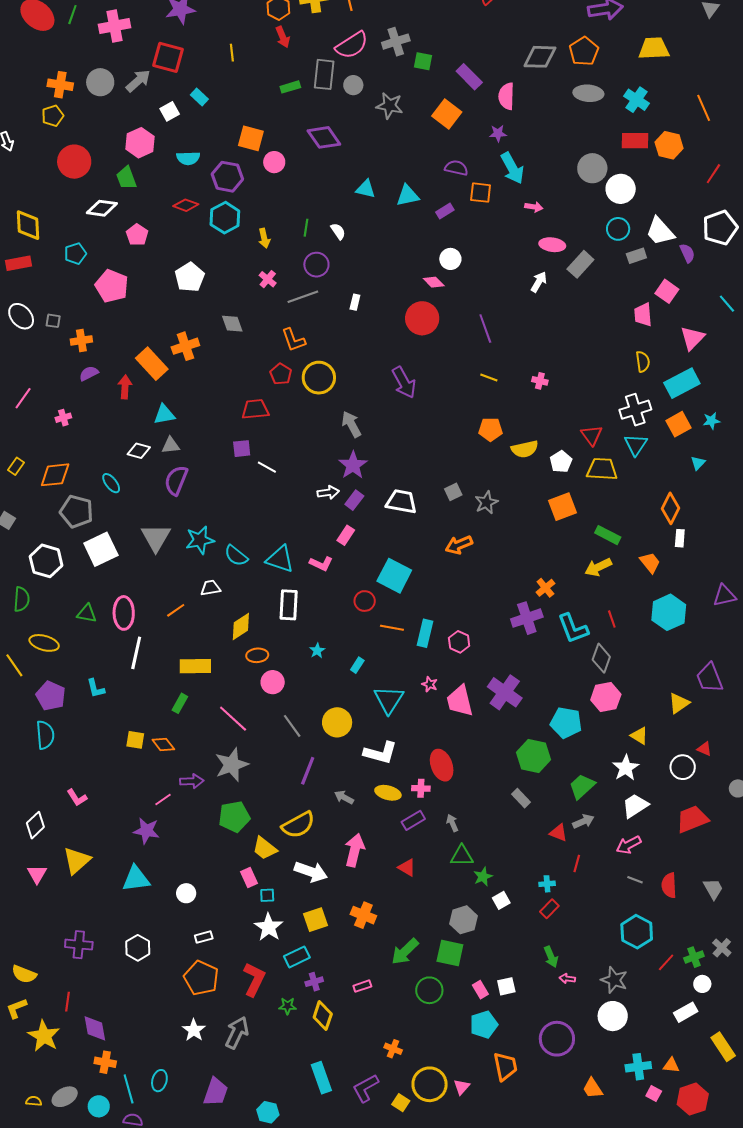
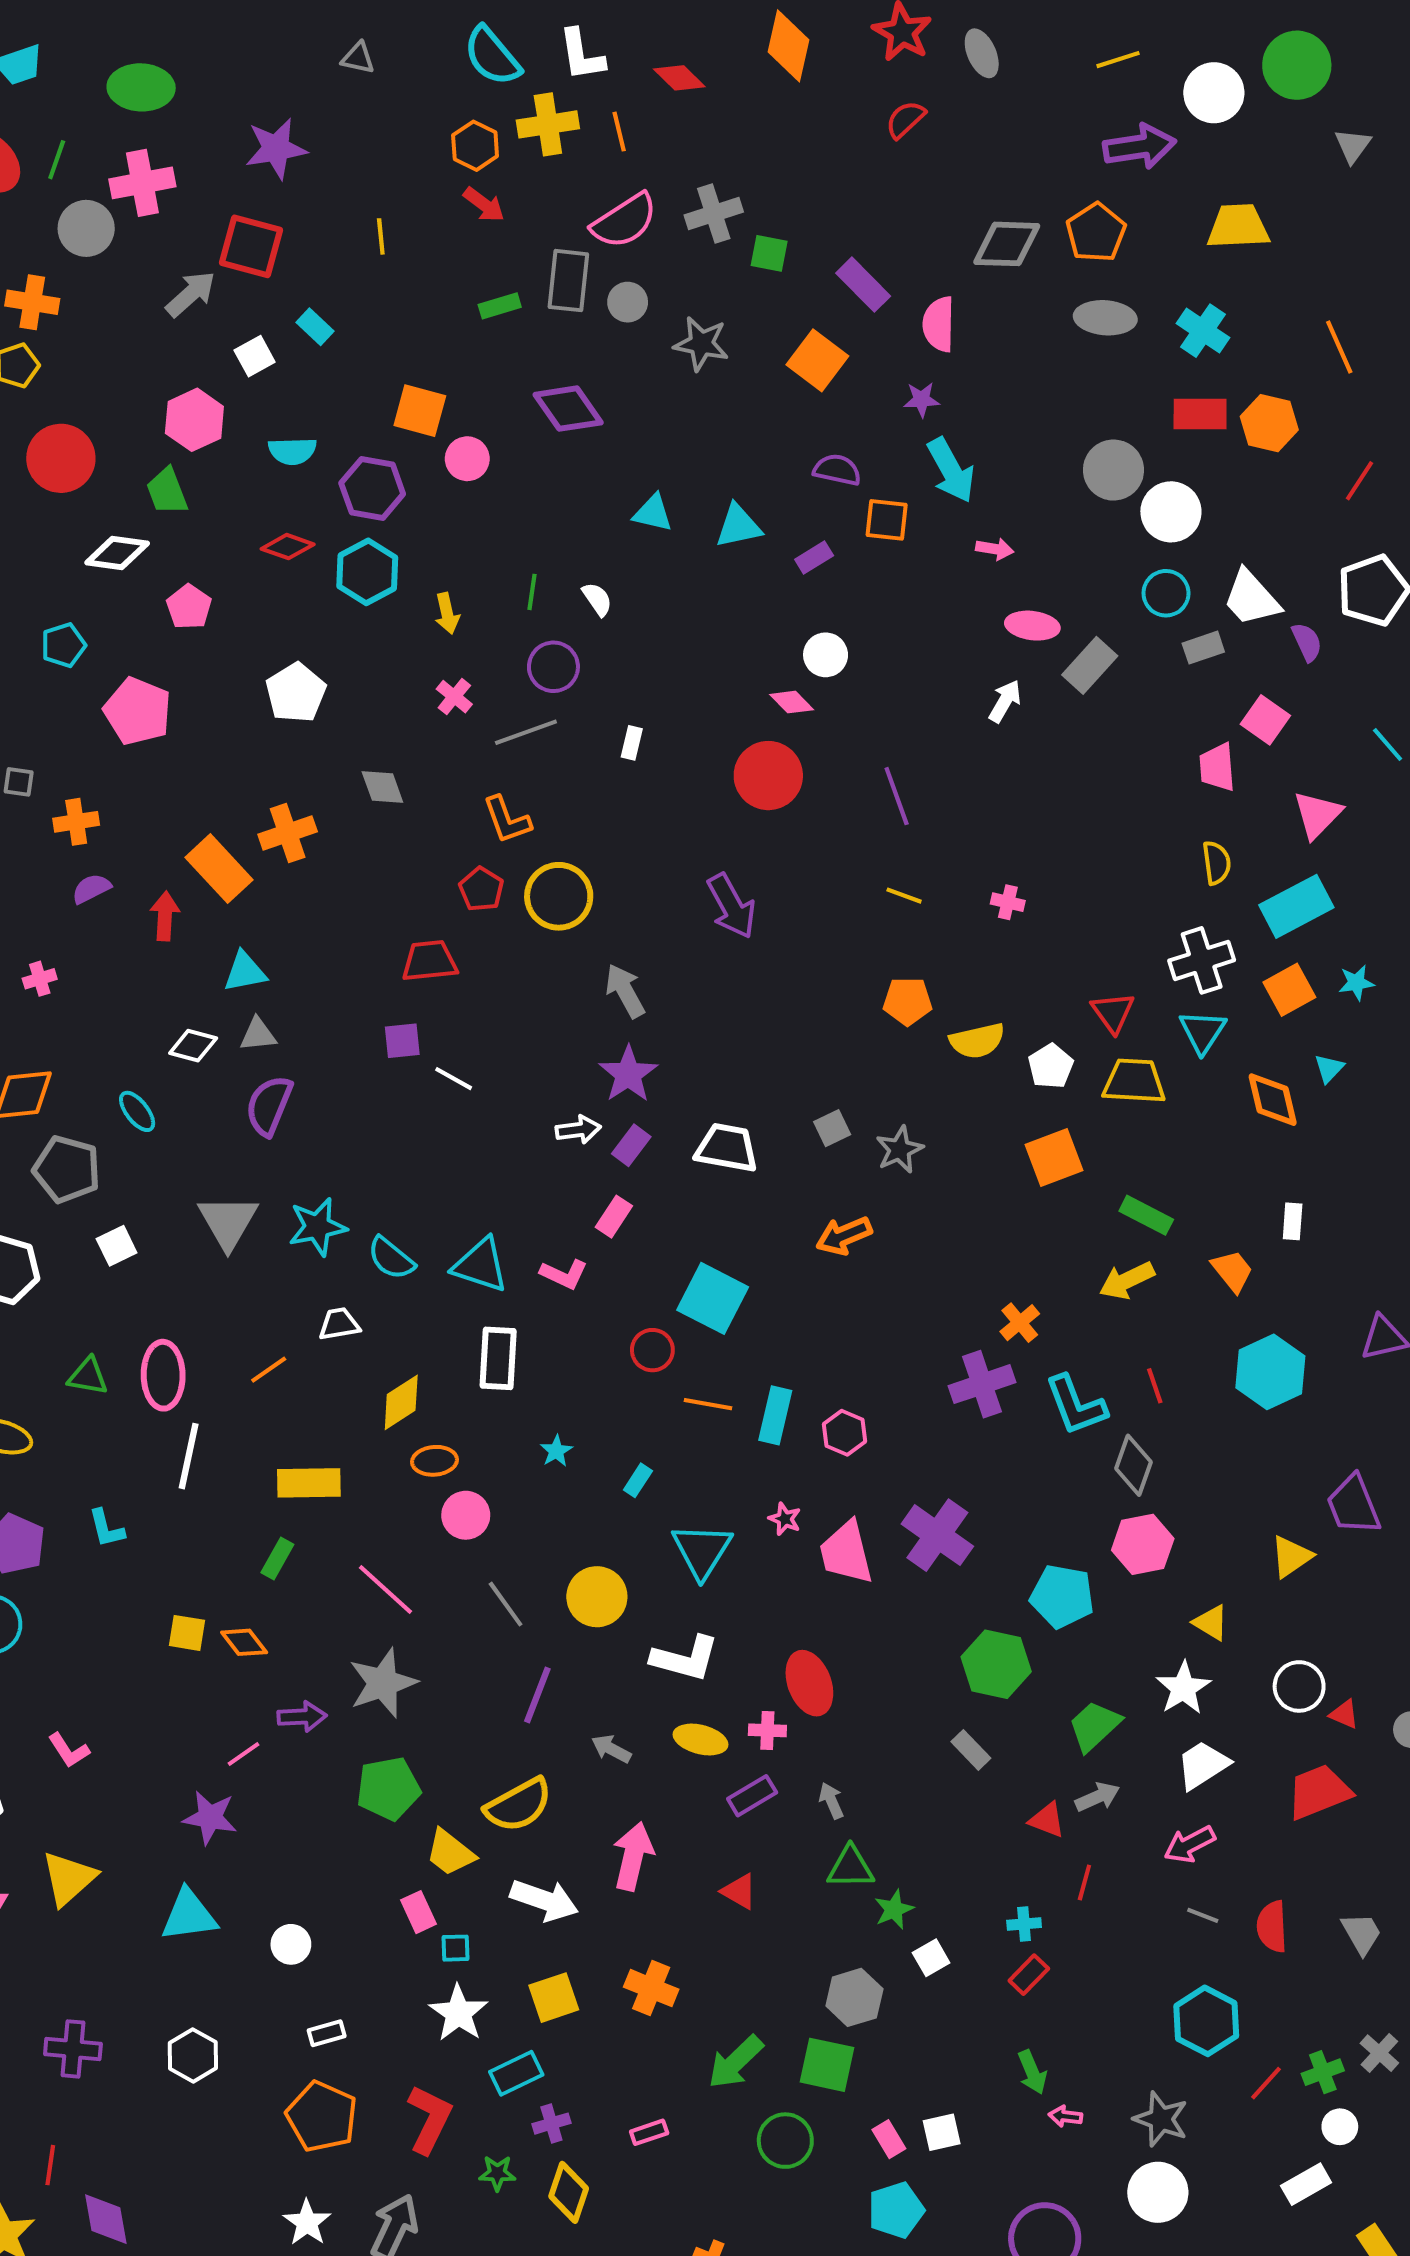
red arrow: (283, 37) -> (484, 205), turned -30
gray circle: (100, 82) -> (86, 228), moved
orange diamond: (670, 508) -> (1273, 1100), moved, turned -40
white square: (101, 549) -> (117, 1246), size x0.6
red triangle: (704, 749) -> (1344, 1714), moved

